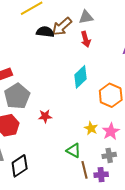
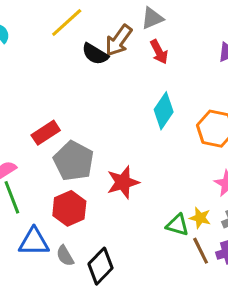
black semicircle: (45, 32) -> (95, 54), turned -144
red star: (45, 116) -> (123, 182), size x1.5
yellow star: (91, 128) -> (200, 218), moved

